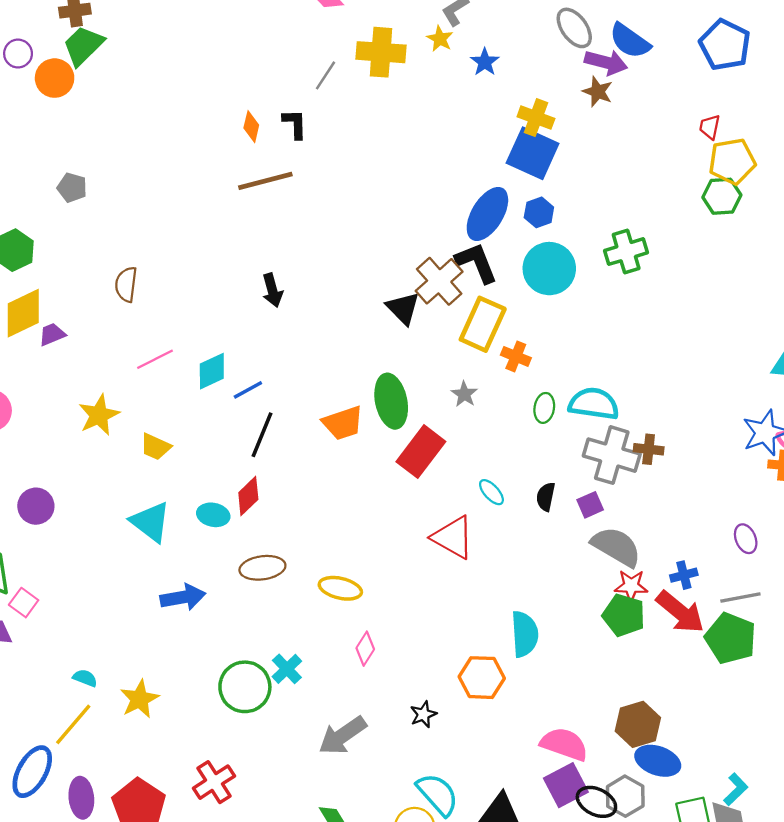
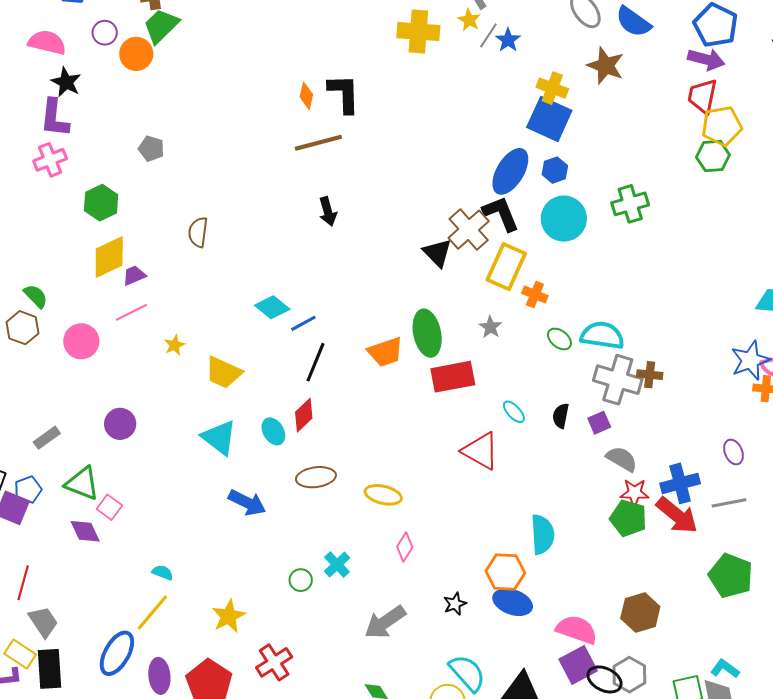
purple arrow: (606, 62) -> (706, 59), moved
gray line: (326, 75) -> (488, 35), moved
brown star: (598, 92) -> (606, 66), size x1.4
black L-shape: (295, 124) -> (344, 94), size x1.5
red trapezoid: (710, 127) -> (702, 96), size x1.6
black arrow: (272, 290) -> (328, 212), moved
pink line: (155, 359) -> (131, 312), moved
cyan diamond: (212, 371) -> (272, 307), turned 64
green ellipse: (544, 408) -> (559, 339), turned -60
yellow star: (99, 415) -> (175, 345), size x0.6
yellow trapezoid: (155, 447) -> (223, 373), size x1.4
red rectangle: (421, 452) -> (453, 377), turned 42
cyan ellipse: (213, 515) -> (273, 431), turned 48
gray semicircle: (616, 547) -> (622, 459), size x0.7
blue cross: (684, 575) -> (680, 483), size x1.6
blue arrow: (183, 597) -> (247, 503), turned 36
green pentagon: (731, 638) -> (731, 576), moved
green circle: (245, 687) -> (301, 580), size x0.5
yellow star: (140, 699) -> (229, 616), moved
blue ellipse: (658, 761) -> (513, 602), moved
cyan L-shape: (736, 789) -> (725, 669), turned -100

